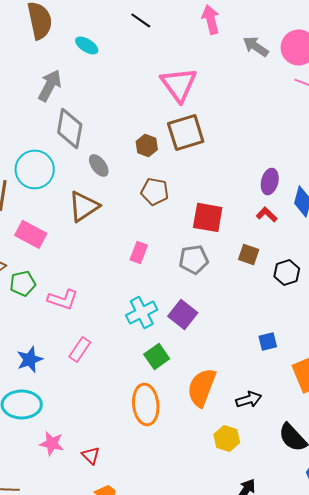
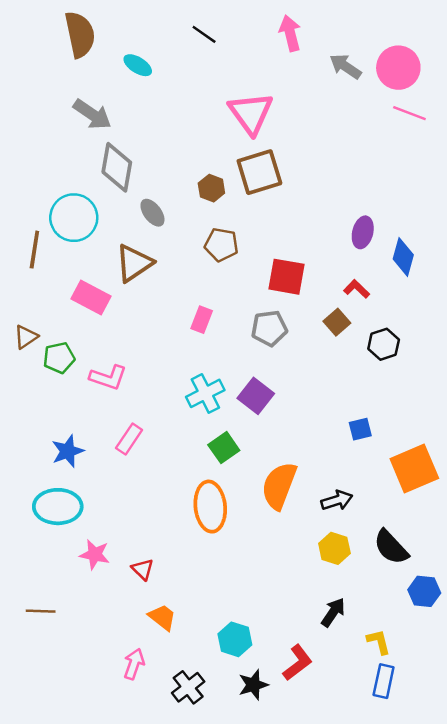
gray arrow: (50, 85) -> (92, 114), turned 96
red L-shape: (267, 214) -> (357, 289), moved
pink rectangle: (31, 234) -> (91, 298), moved
brown square: (249, 254) -> (337, 322), turned 30
yellow hexagon: (227, 438) -> (334, 548), moved

